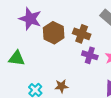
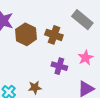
purple cross: (90, 55) -> (59, 66), moved

